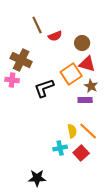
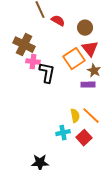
red semicircle: (55, 36) -> (58, 21), turned -128
red triangle: (87, 64) -> (90, 49), turned 36
pink cross: (12, 80) -> (33, 62), moved
black L-shape: (44, 88) -> (47, 73), turned 120

